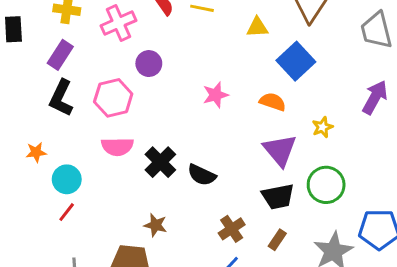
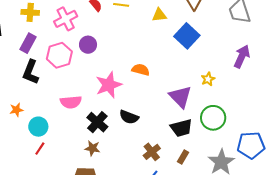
pink star: (216, 95) -> (109, 85), moved, size x1.5
pink hexagon: (113, 98) -> (59, 55), moved
orange semicircle: (273, 102) -> (141, 70), moved
black cross: (160, 162) -> (97, 122), moved
brown star: (156, 225) -> (92, 148), moved

